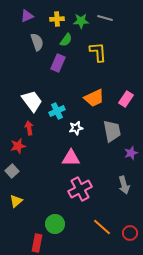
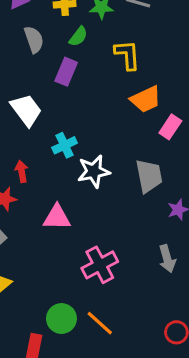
orange trapezoid: (94, 98) -> (146, 99), moved
white trapezoid: (32, 101) -> (26, 110), moved
white star: (76, 128) -> (94, 171), size x1.5
pink triangle: (71, 158) -> (57, 217), moved
orange line: (102, 227) -> (100, 323), moved

